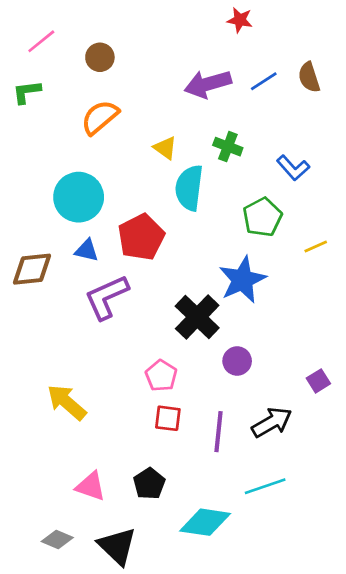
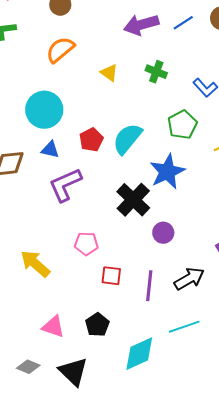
cyan semicircle: (189, 188) -> (127, 139), moved, turned 32
red pentagon: (141, 237) -> (91, 140), size x0.7
pink pentagon: (161, 376) -> (86, 244), moved, turned -30
cyan diamond: (205, 522) -> (139, 354), turned -33

